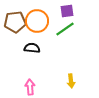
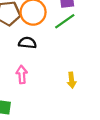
pink arrow: (30, 87) -> (22, 75), moved

